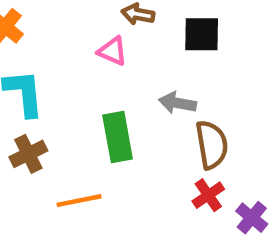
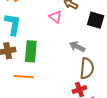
green rectangle: (118, 137) -> (31, 51), moved

